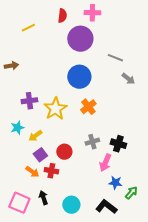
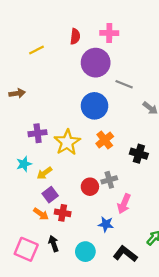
gray line: (115, 58) -> (124, 84), moved
black cross: (118, 144) -> (139, 154), moved
red circle: (64, 152) -> (90, 187), moved
blue star: (115, 183) -> (106, 224), moved

